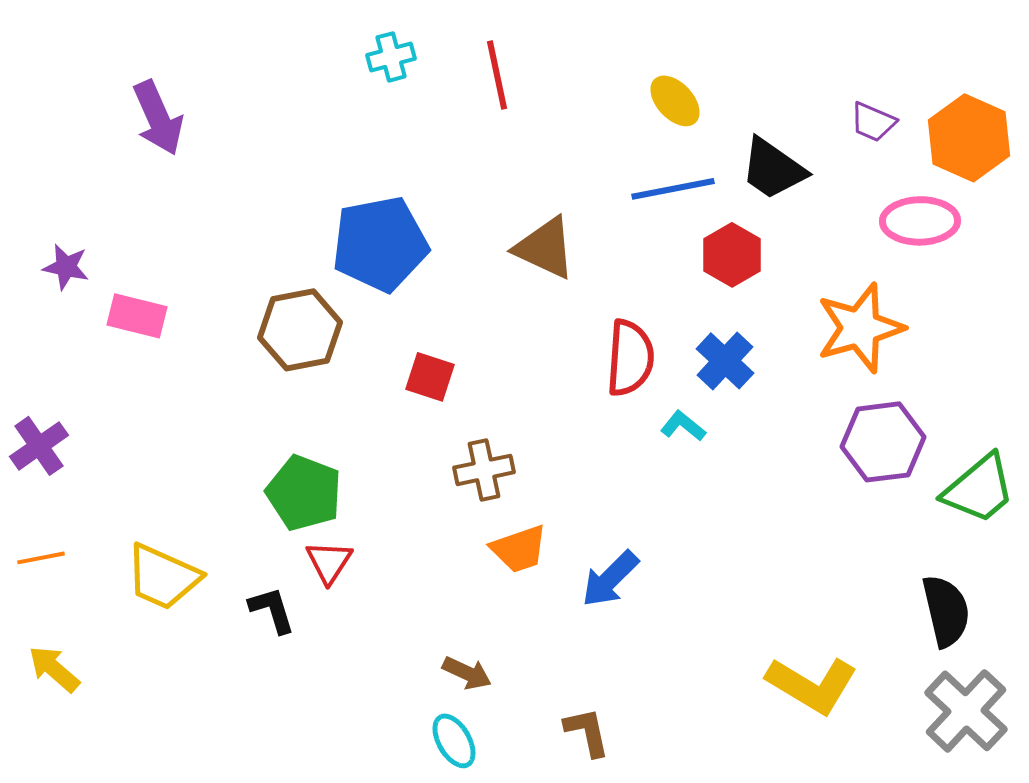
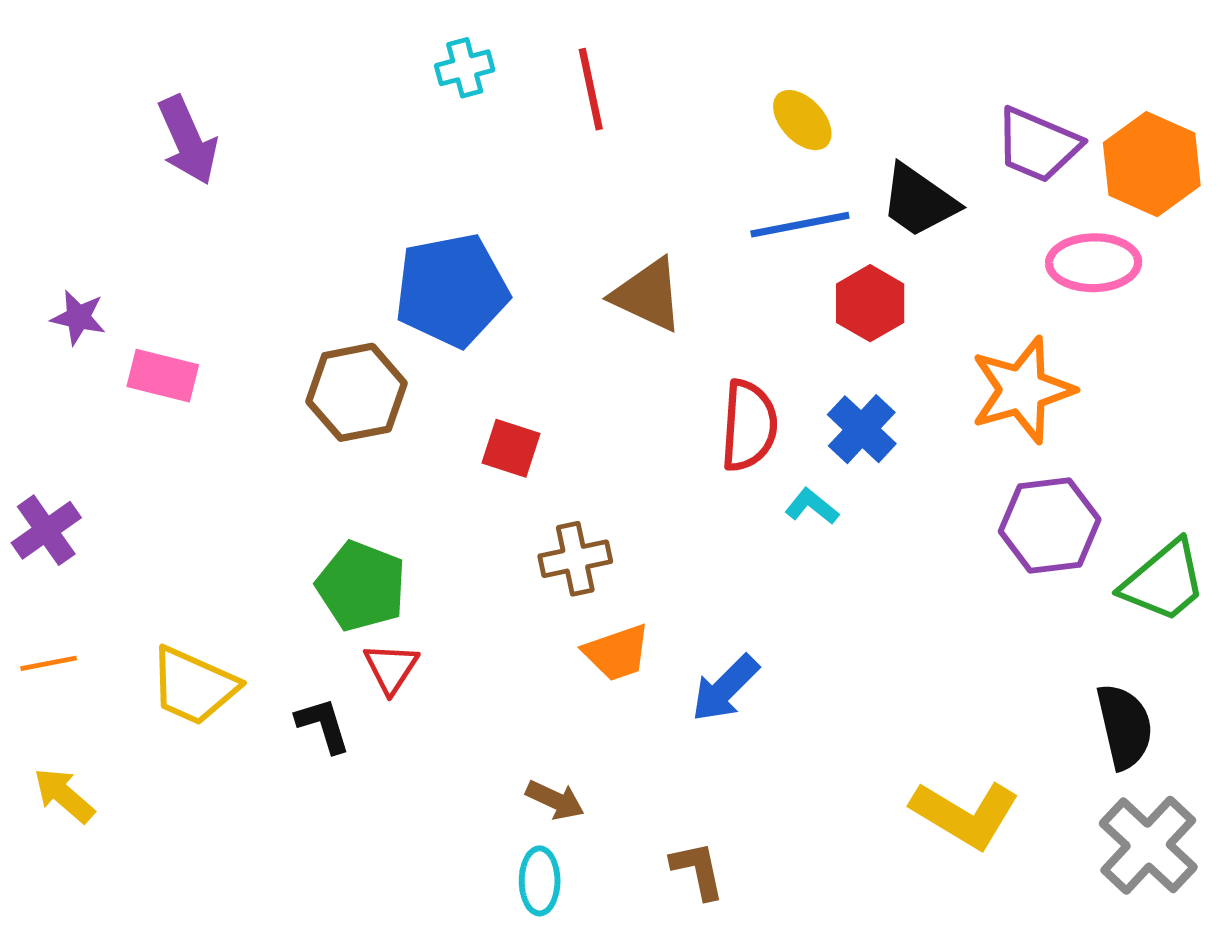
purple trapezoid: (873, 122) -> (1038, 145), size x1.6
cyan ellipse: (454, 741) -> (540, 881), turned 30

